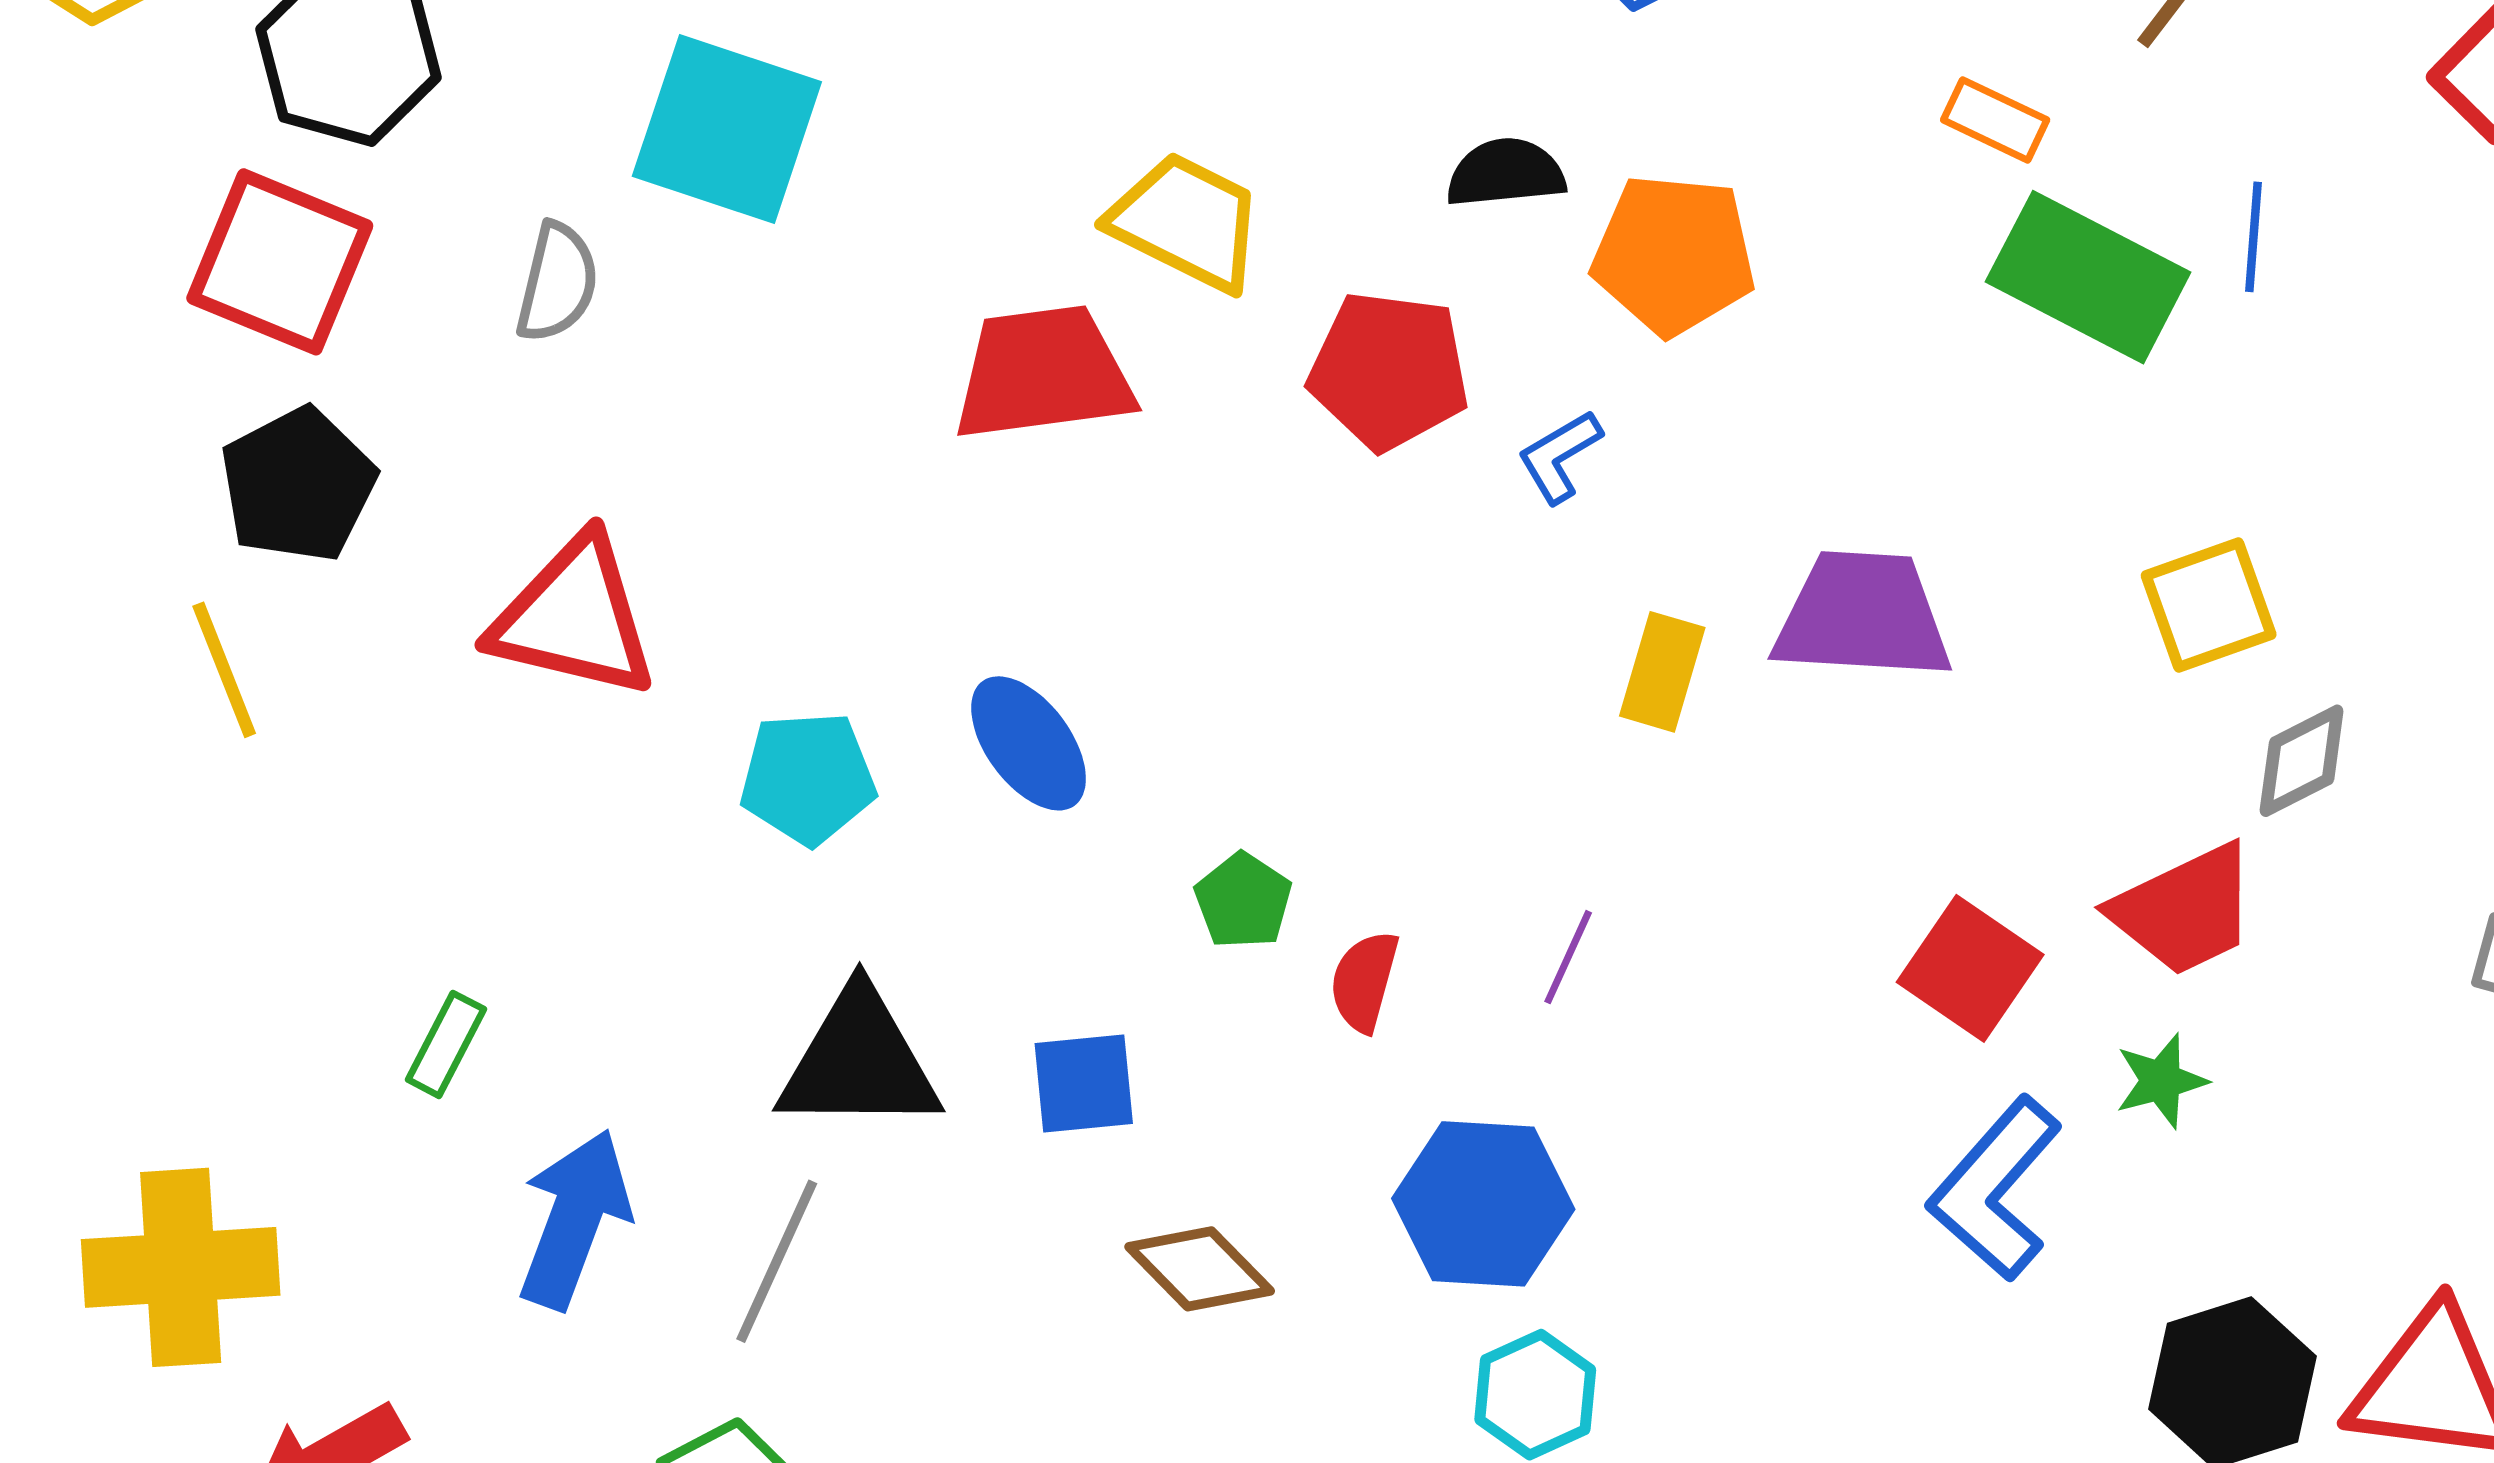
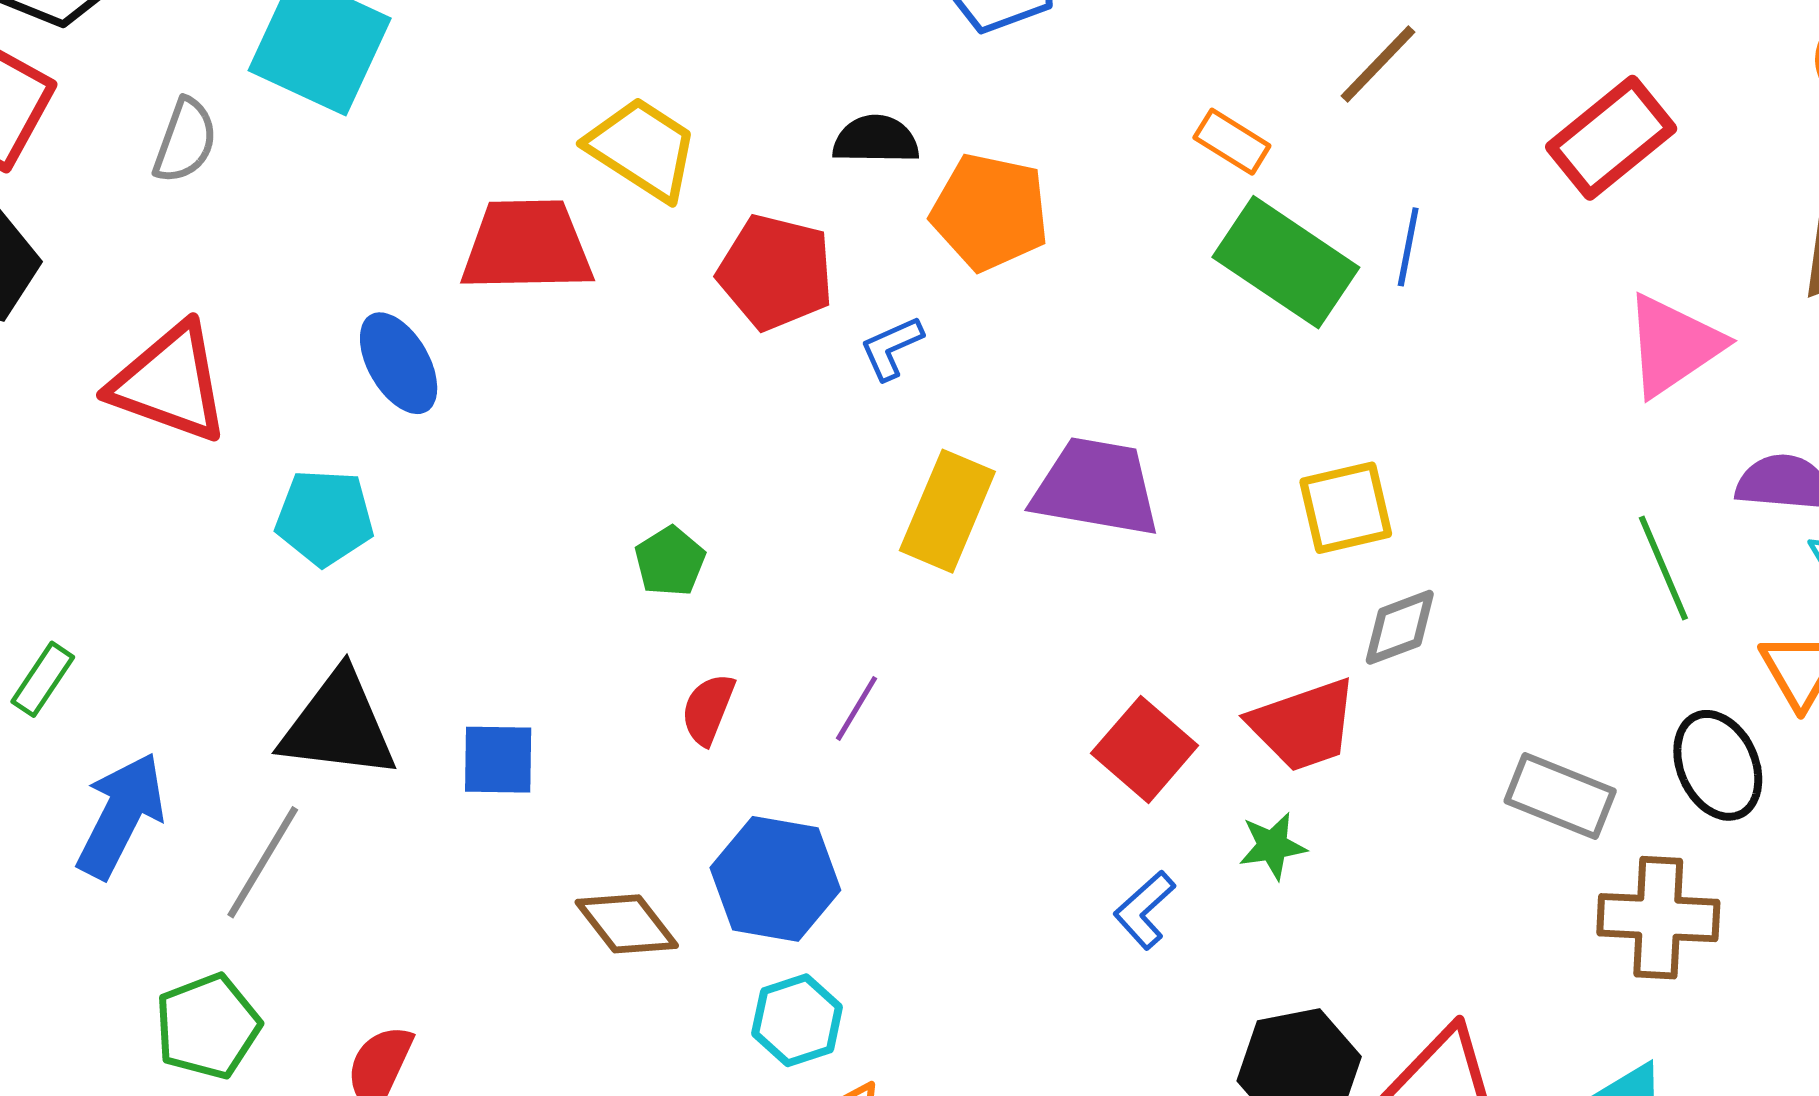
yellow rectangle: (1662, 672) -> (947, 511), size x1.4
blue ellipse: (1029, 743) -> (399, 363), moved
green pentagon: (1243, 901) -> (670, 561), moved
blue L-shape: (1995, 1189) -> (1145, 910), size x0.6
brown diamond: (1200, 1269) -> (627, 924), moved

